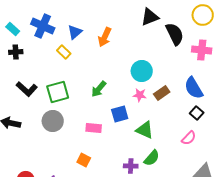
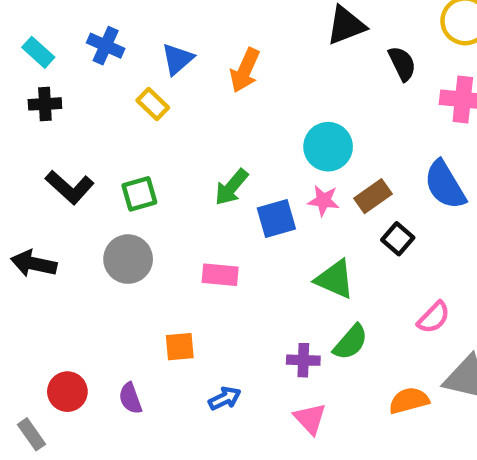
blue cross: (43, 26) -> (106, 46), size x0.7
black semicircle: (175, 34) -> (402, 64), size x0.7
green square: (58, 92) -> (139, 194), size x0.7
black square: (197, 113) -> (398, 239), moved
blue square: (120, 114) -> (276, 219), moved
pink semicircle: (189, 138) -> (434, 317), moved
orange square: (84, 160) -> (180, 347), moved, turned -32

